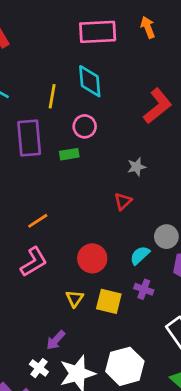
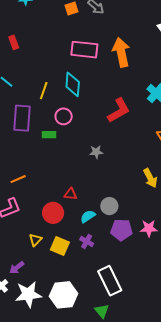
orange arrow: (148, 27) -> (121, 52), size x1.8
red triangle: (123, 201) -> (71, 194), moved, turned 40

